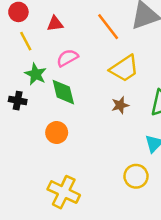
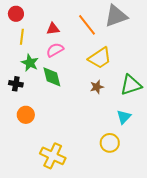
red triangle: (55, 24) -> (53, 29), moved
yellow line: (26, 41) -> (22, 37), turned 35
orange circle: (57, 133) -> (26, 115), moved

